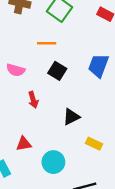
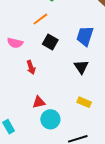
orange line: (47, 43) -> (40, 19), turned -35
black triangle: (71, 117) -> (81, 67), moved, turned -35
red triangle: (24, 144) -> (39, 102), moved

